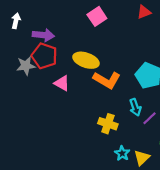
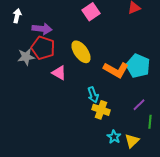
yellow ellipse: (86, 60) -> (81, 52), turned 35
orange L-shape: (107, 80) -> (116, 70), moved
cyan arrow: (135, 107) -> (93, 95), moved

